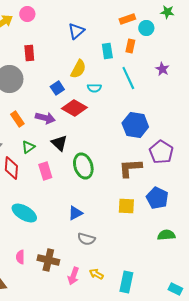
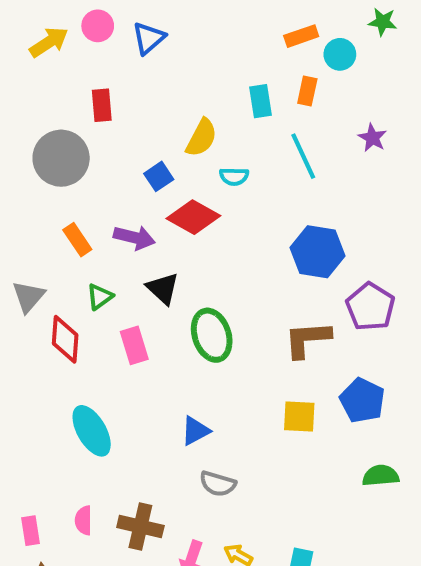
blue triangle: (76, 31) -> (149, 38), moved
cyan ellipse: (24, 213) -> (92, 431), turned 30

